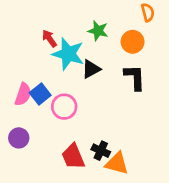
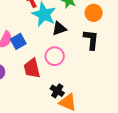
pink circle: (64, 107) -> (55, 56), moved
red trapezoid: (73, 156) -> (32, 68), moved

